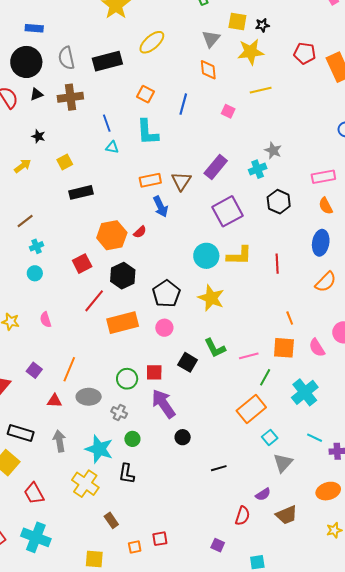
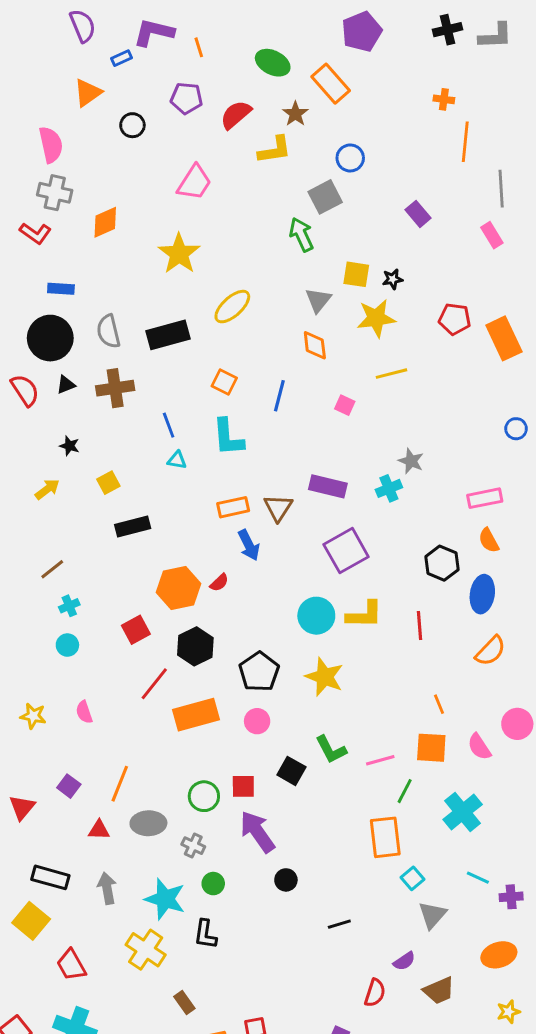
purple rectangle: (216, 167) -> (328, 486), turned 65
black hexagon: (279, 202) -> (442, 563), moved
orange rectangle: (251, 409) -> (385, 837), turned -56

